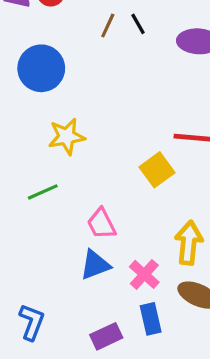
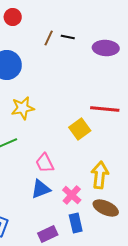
black line: (138, 24) -> (68, 37), turned -48

